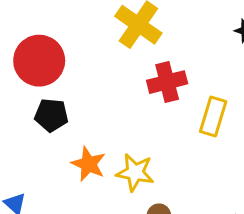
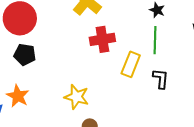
orange star: (88, 164) -> (18, 96), moved

